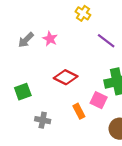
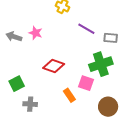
gray arrow: (26, 40) -> (14, 37), turned 70
gray cross: (43, 120) -> (30, 104), moved

